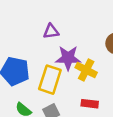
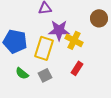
red rectangle: (90, 104) -> (77, 68), turned -64

